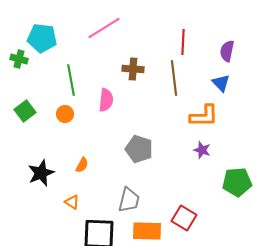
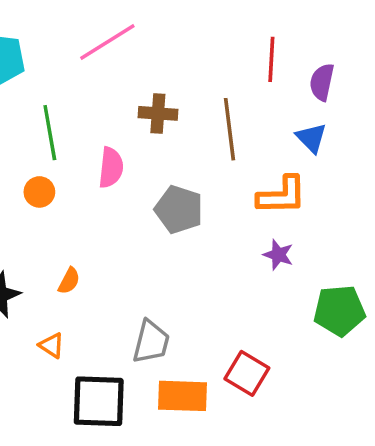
red line: (183, 42) -> (271, 59), moved
gray pentagon: (139, 149) -> (179, 209), moved

